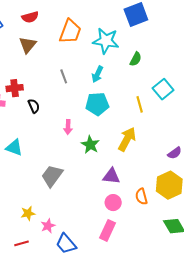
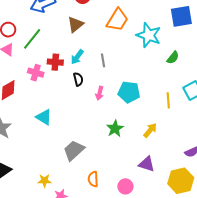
cyan arrow: (97, 74) -> (77, 57), moved
black semicircle: (34, 106) -> (78, 79), moved
pink arrow: (68, 127) -> (100, 93), moved
yellow arrow: (127, 139) -> (150, 130), size x0.7
purple triangle: (111, 176) -> (147, 164), moved
orange semicircle: (141, 196) -> (93, 179), moved

